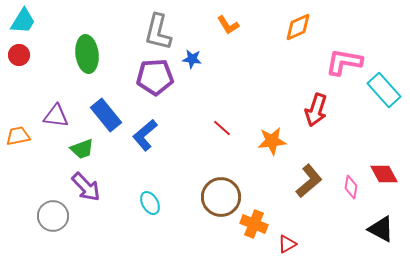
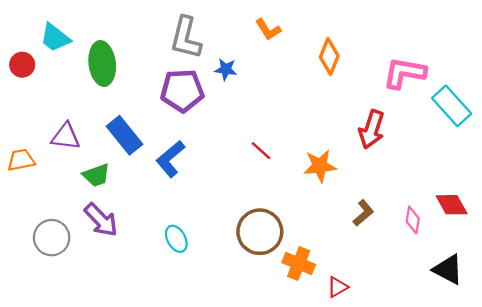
cyan trapezoid: (23, 21) -> (55, 38), moved, turned 96
orange diamond: (298, 27) -> (329, 56), moved, turned -44
brown L-shape: (309, 181) -> (363, 213), size x0.7
gray circle: (53, 216) -> (52, 238), moved

